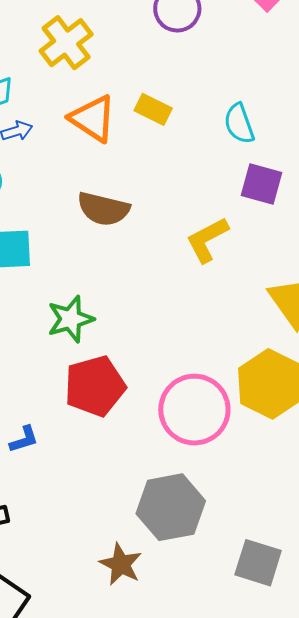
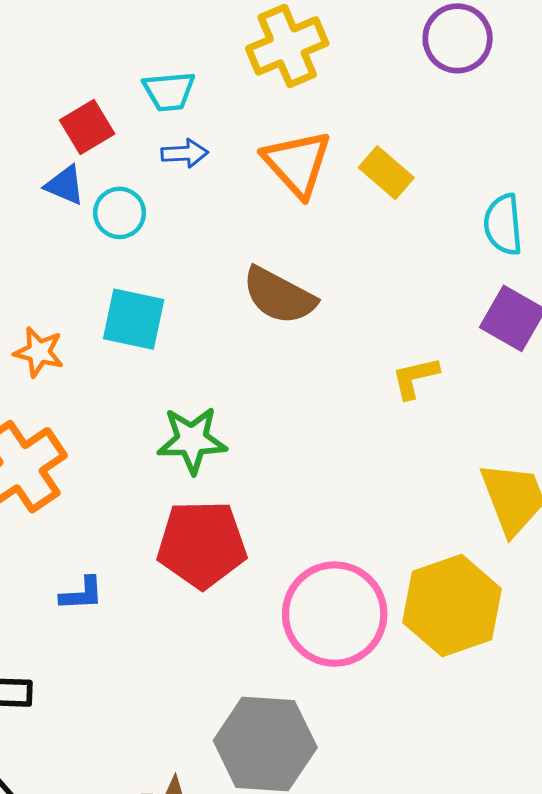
yellow L-shape: (207, 240) -> (415, 378), size x0.7

